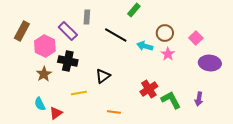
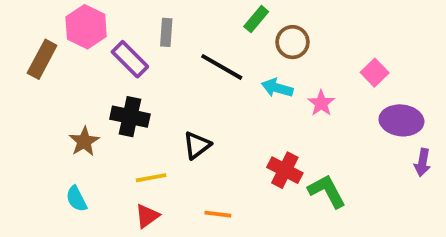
brown circle: (165, 33) -> (292, 42), moved
pink hexagon: (45, 46) -> (86, 27), moved
red cross: (149, 89) -> (285, 170), turned -30
purple arrow: (199, 99) -> (422, 162), moved
red triangle: (56, 113) -> (147, 216), moved

